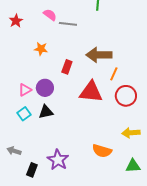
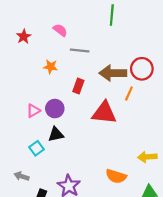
gray line: (68, 24) -> (80, 51), moved
red circle: (126, 96) -> (142, 69), moved
cyan square: (24, 114) -> (37, 148), moved

